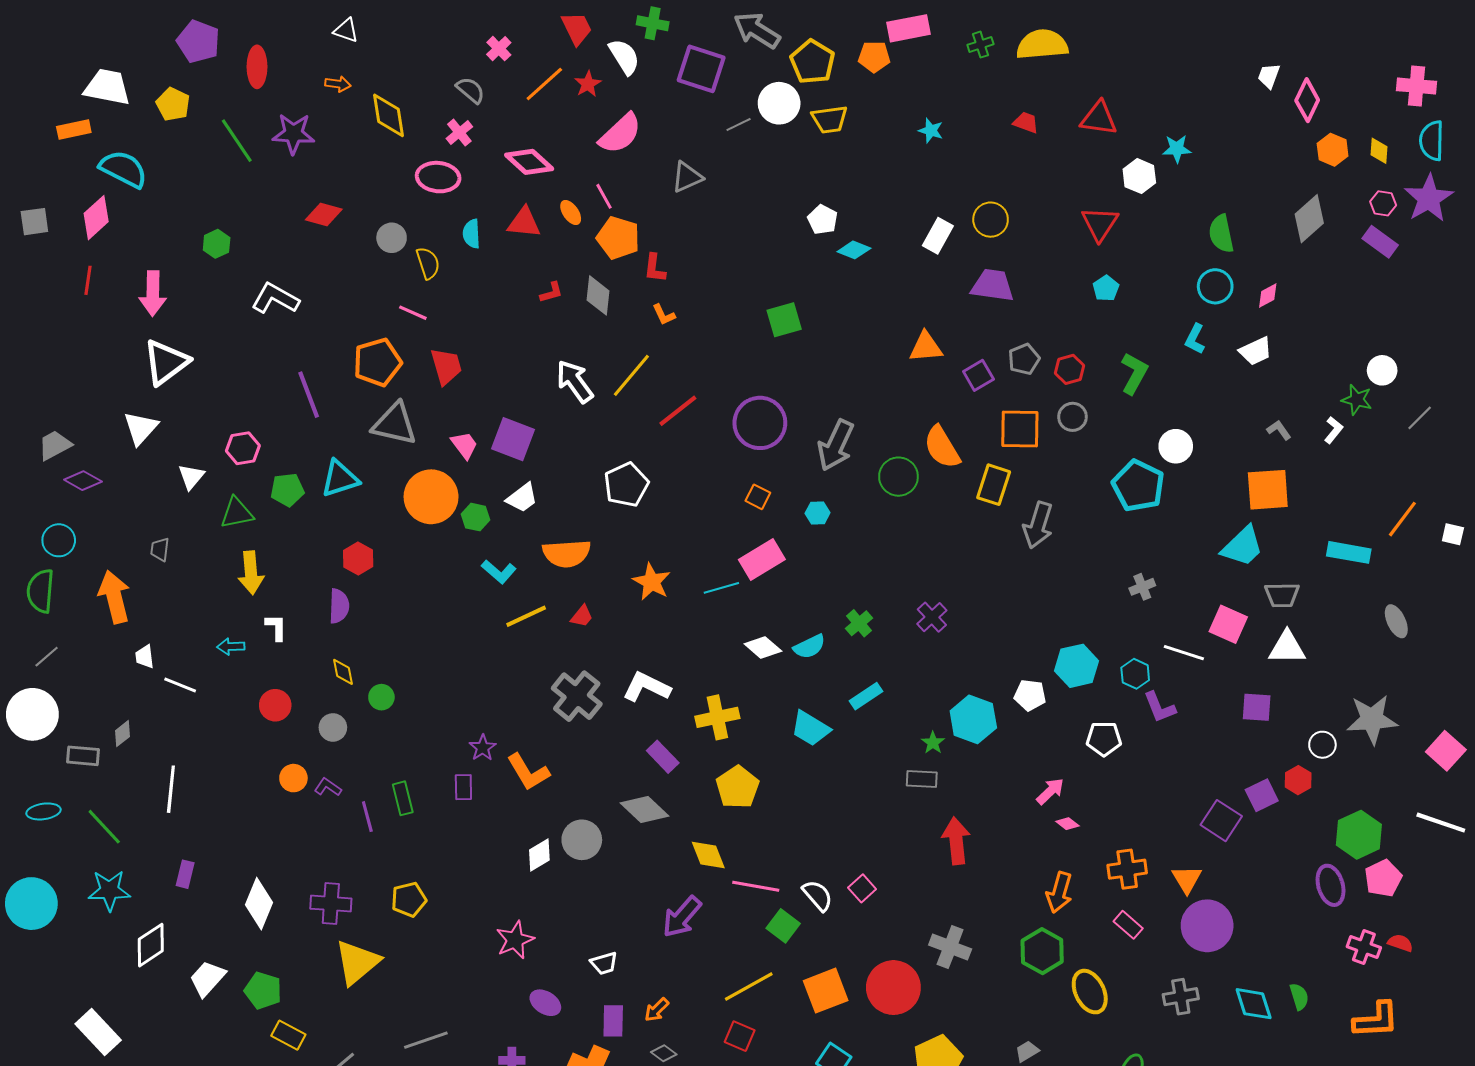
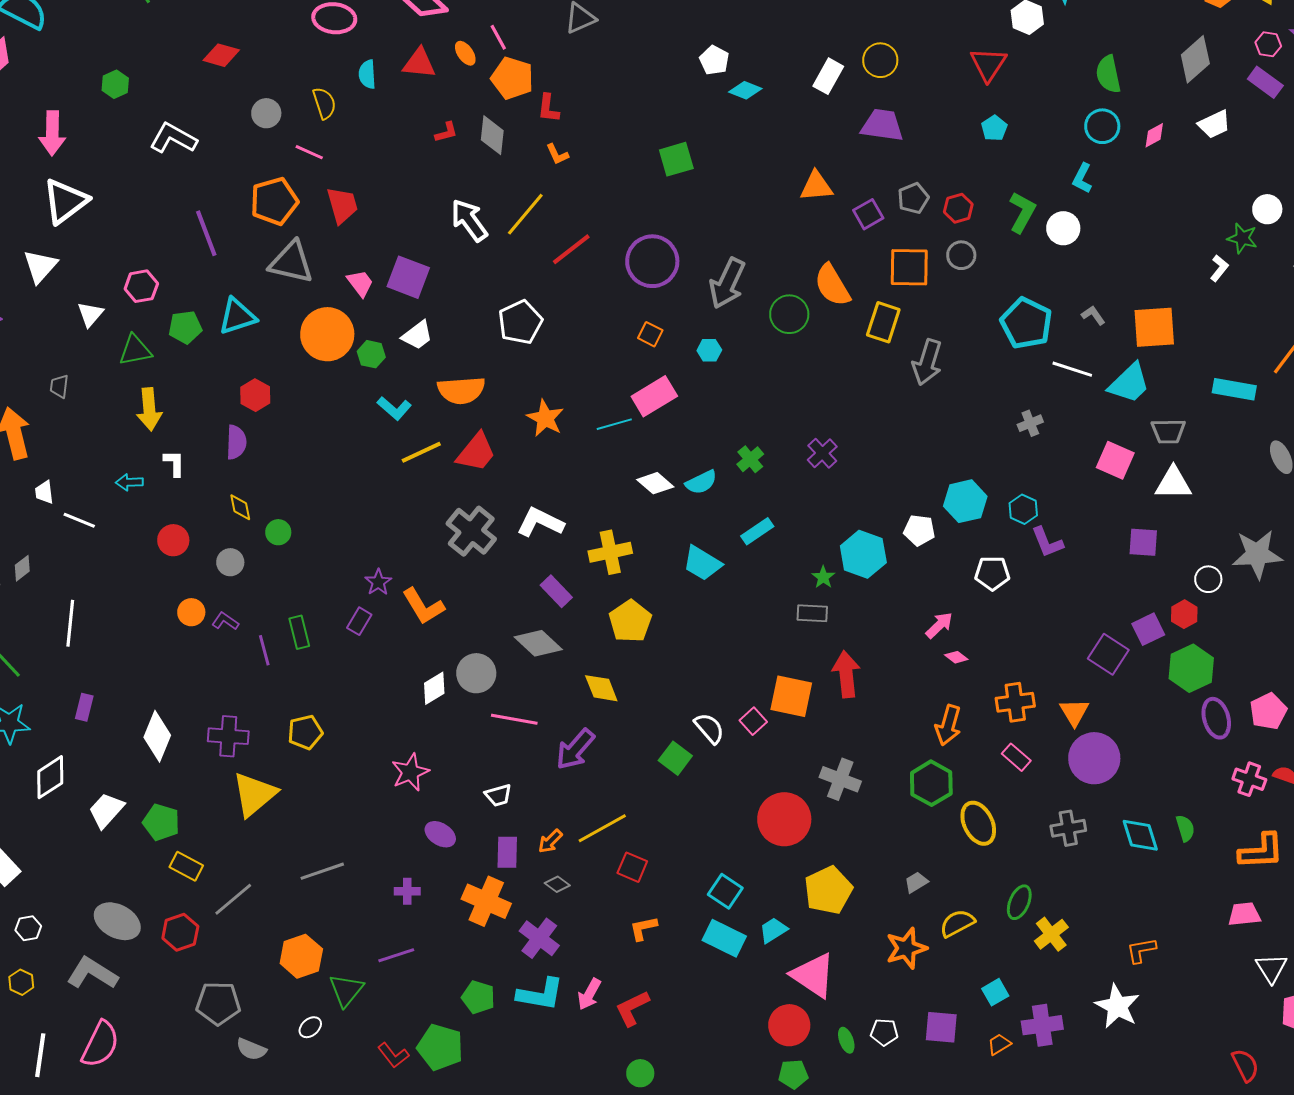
gray circle: (392, 238) -> (266, 113), moved
white trapezoid: (1256, 351) -> (1214, 124), moved
gray L-shape: (1279, 430) -> (1093, 315), moved
white circle: (1176, 446) -> (1063, 228), moved
red trapezoid: (582, 616) -> (476, 452), size x1.8
white line: (1184, 653) -> (1072, 369), moved
purple rectangle: (463, 787) -> (359, 621), turned 32
green hexagon: (1359, 835) -> (1191, 668), moved
pink line: (756, 886) -> (514, 719), moved
yellow line: (749, 987) -> (602, 828), moved
orange square: (826, 991) -> (791, 696), moved, turned 33

